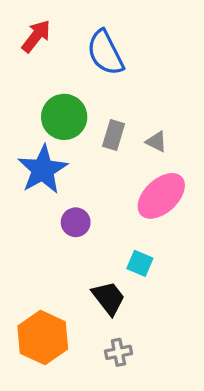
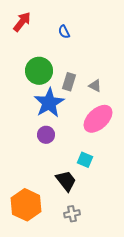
blue semicircle: (105, 53) -> (64, 32), size x0.5
blue star: (43, 170) -> (49, 103), moved

